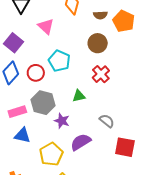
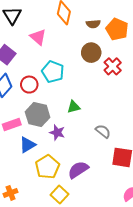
red cross: (101, 74) -> (113, 66), moved
blue triangle: (22, 135) -> (27, 145), moved, turned -42
purple semicircle: (81, 142) -> (78, 170), moved

